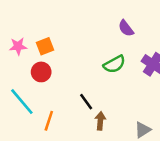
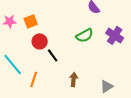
red circle: (41, 72) -> (40, 41), moved
black line: (86, 102) -> (53, 55), moved

